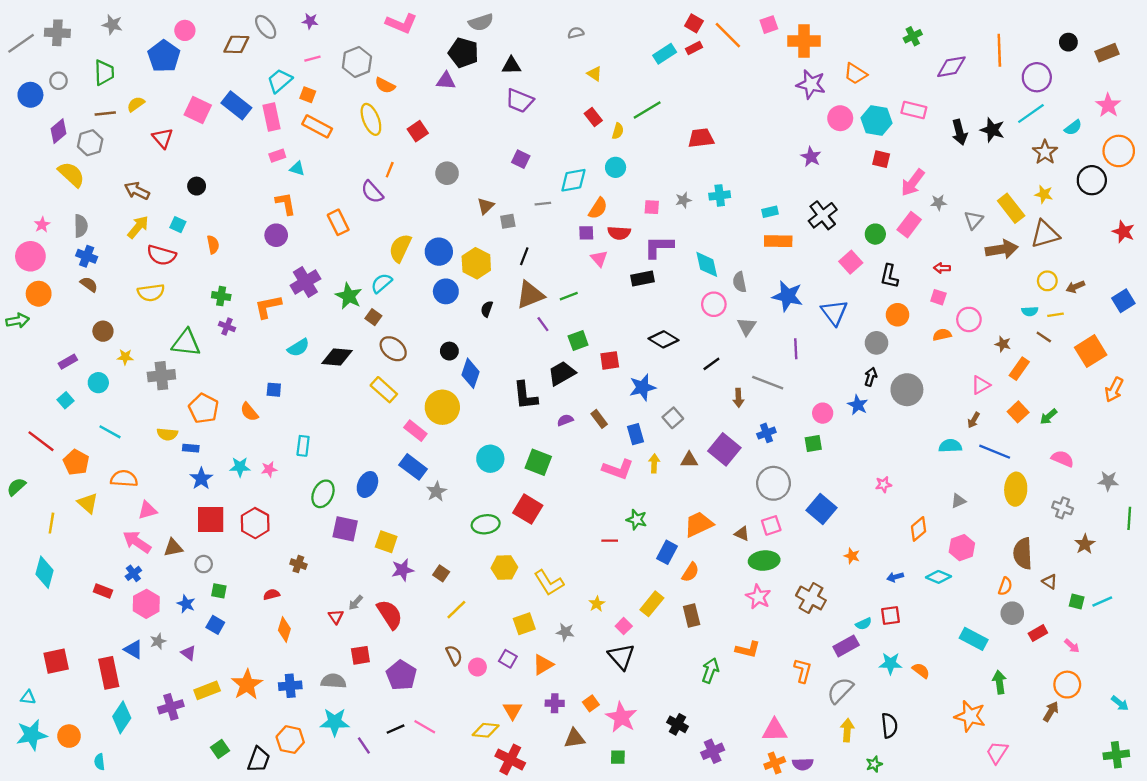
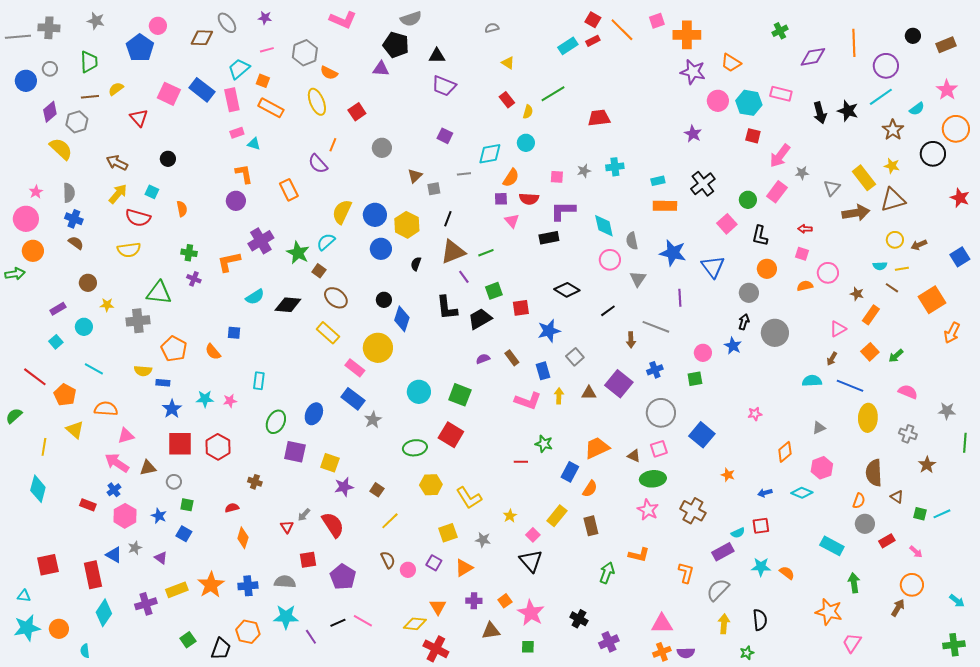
gray line: (21, 43) -> (18, 37), turned 30
black L-shape: (525, 396) -> (447, 308), moved

